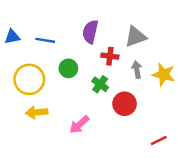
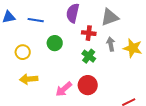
yellow circle: (29, 79) -> (23, 52), size x0.6
green cross: (100, 84) -> (89, 56), moved
red circle: (125, 104) -> (88, 85), moved

